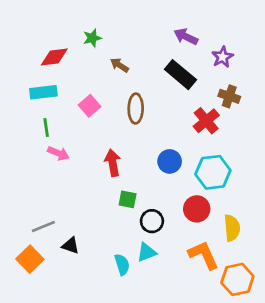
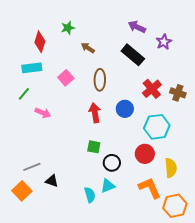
red diamond: (54, 57) -> (40, 42), turned -65
brown cross: (229, 96) -> (178, 93), moved
green line: (46, 128) -> (24, 94), moved, turned 48
blue circle: (170, 161) -> (125, 109), moved
red arrow: (113, 163) -> (95, 113), moved

